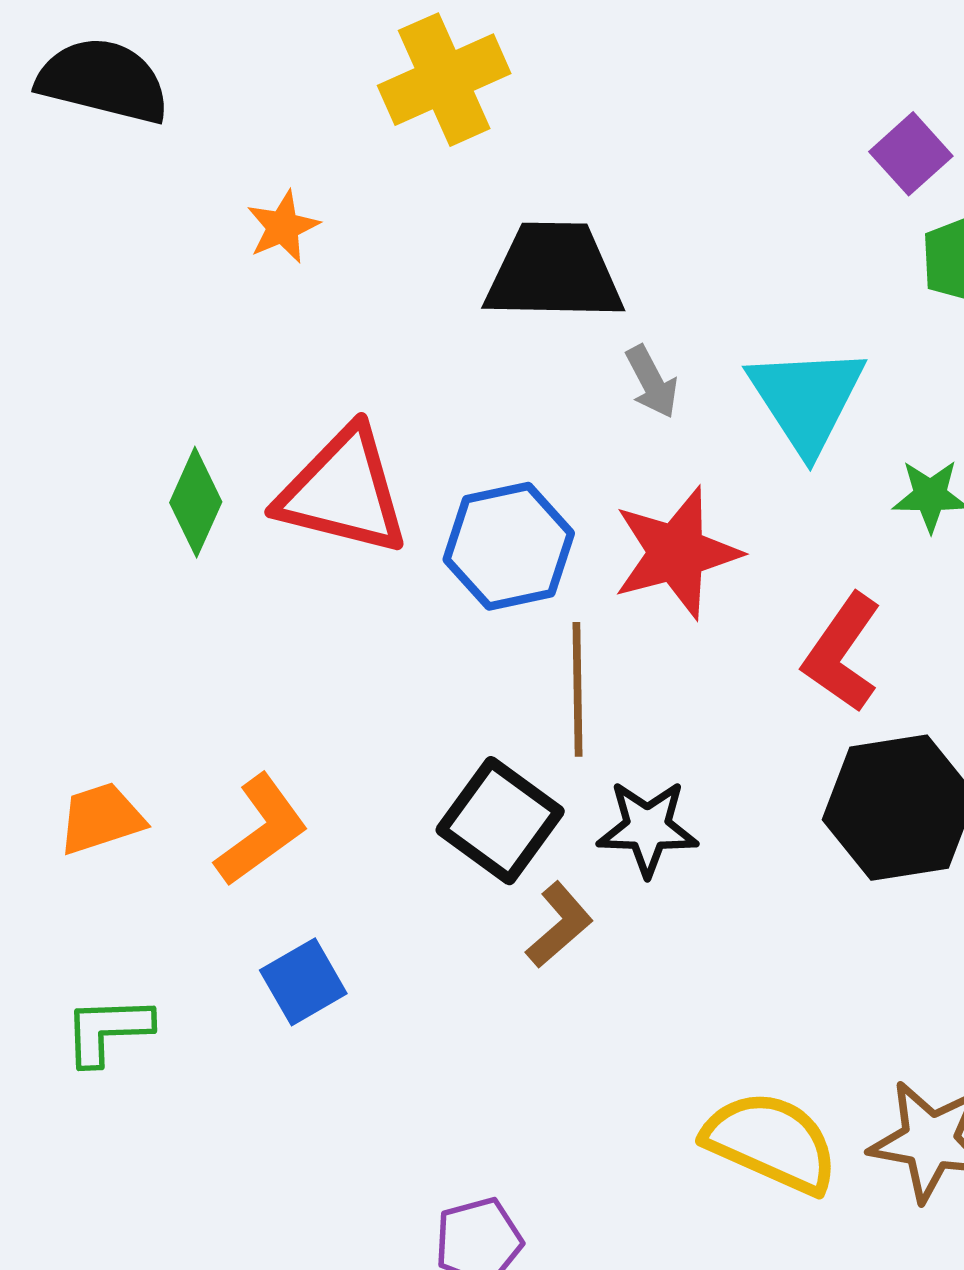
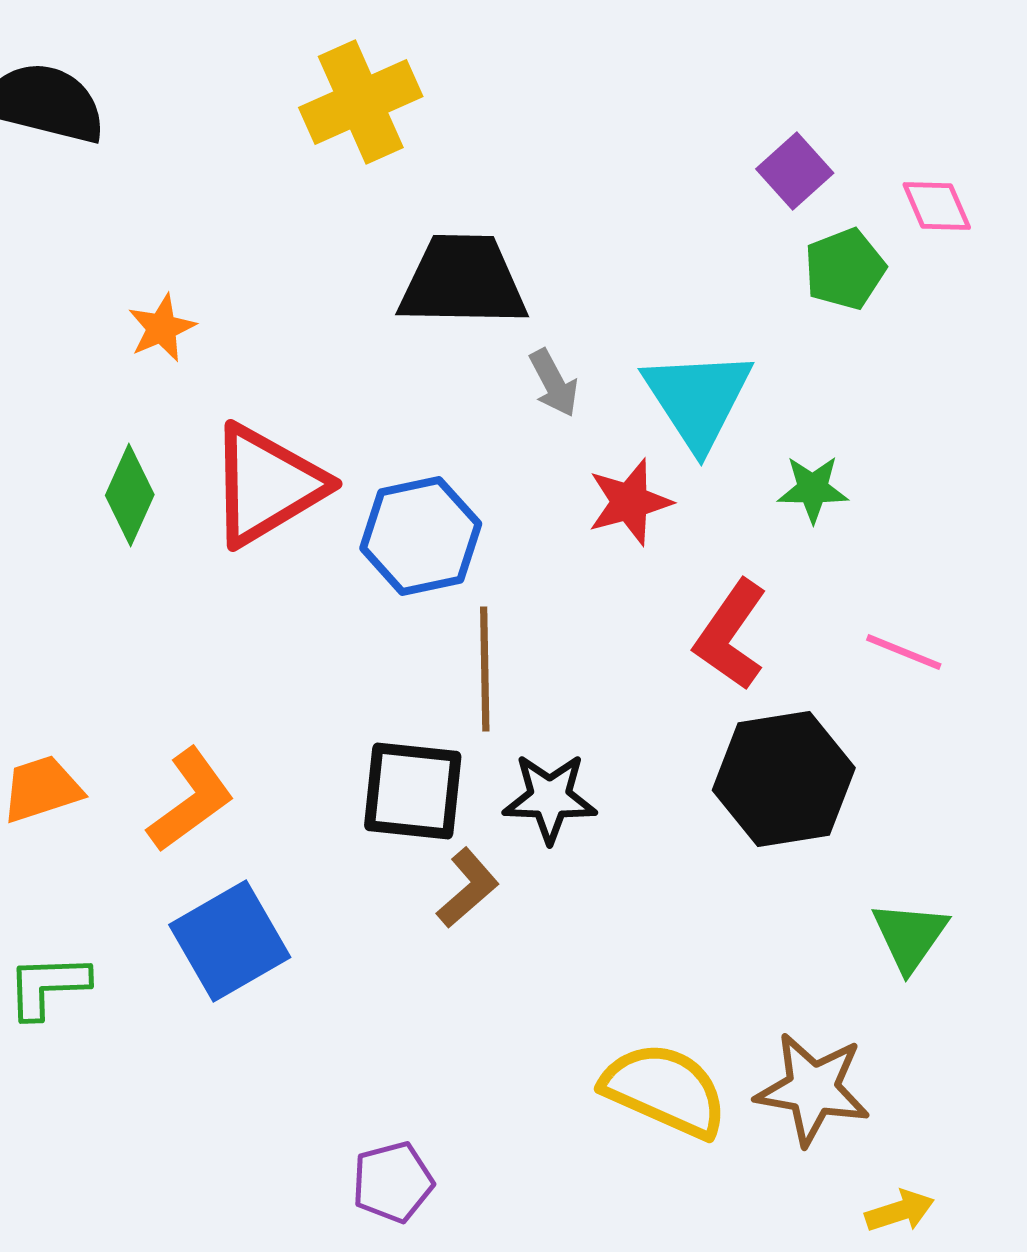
orange star: (283, 227) -> (162, 328), moved
red triangle: (343, 491) -> (267, 485), turned -45
red star: (676, 553) -> (630, 502), moved, size x0.7
black square: (500, 821) -> (413, 791), turned -30
blue square: (303, 982) -> (230, 941), size x1.5

